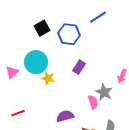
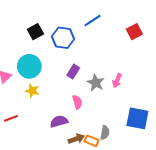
yellow star: (48, 78) -> (32, 91), moved
gray star: (104, 92) -> (96, 83), moved
pink semicircle: (93, 102) -> (77, 102), moved

